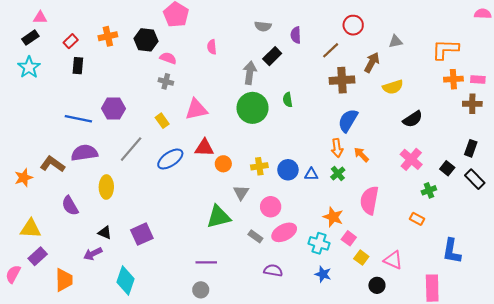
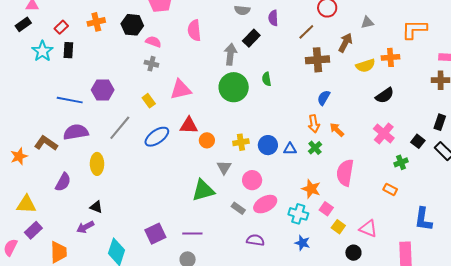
pink semicircle: (212, 47) -> (194, 30), size x1.5
cyan star: (29, 67) -> (42, 51), moved
orange cross: (453, 79) -> (390, 57), moved
blue semicircle: (348, 121) -> (324, 98), size x0.7
purple semicircle: (70, 206) -> (63, 182), turned -120
purple square: (142, 234) -> (155, 234), moved

